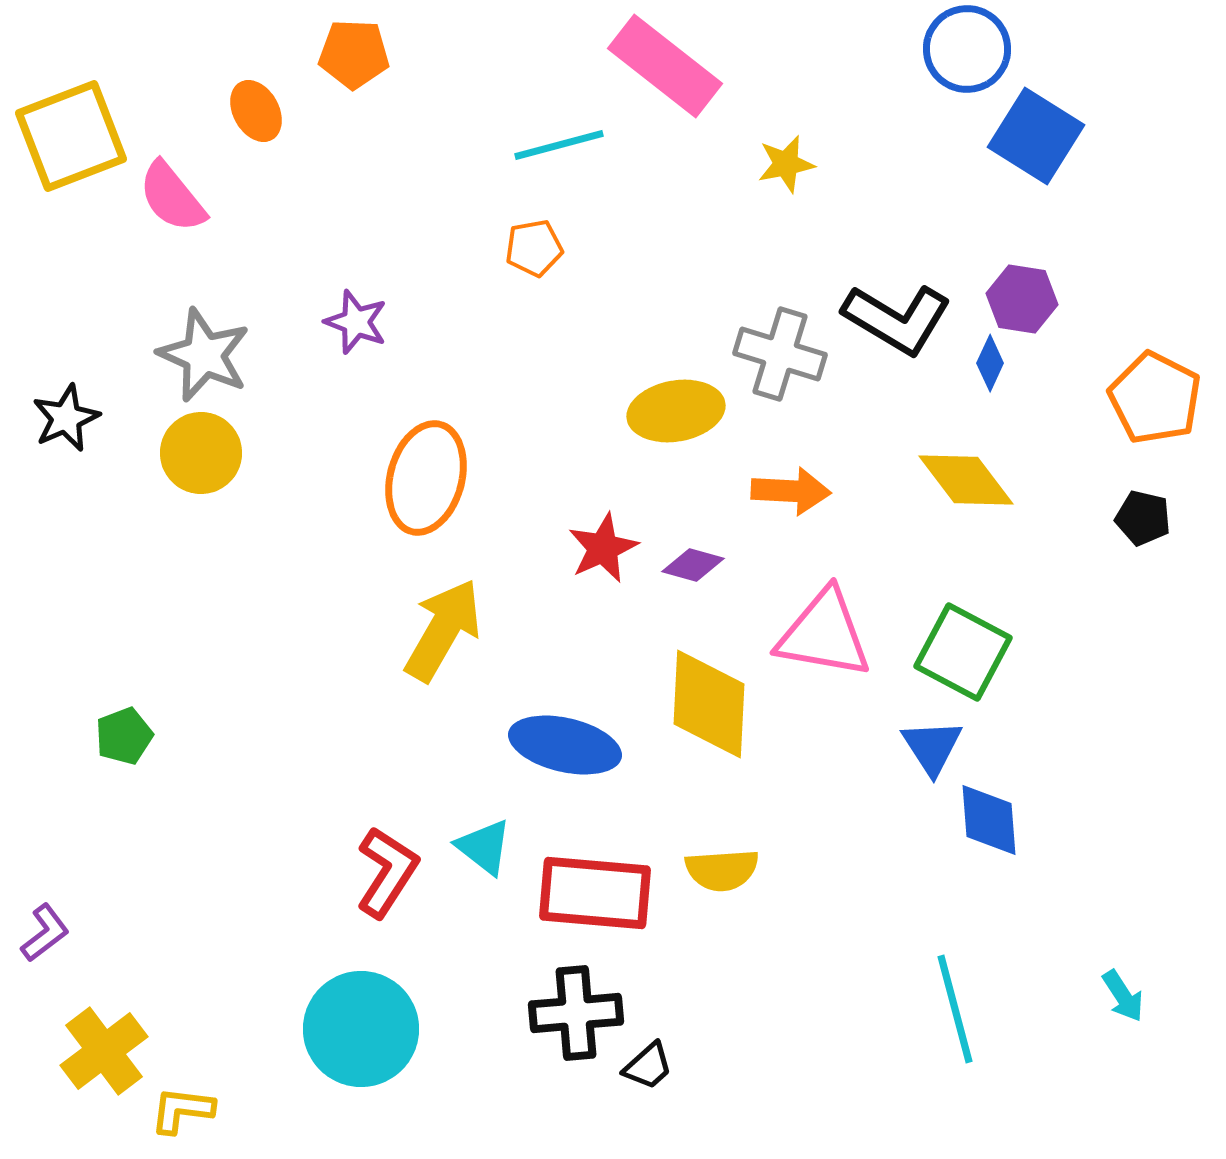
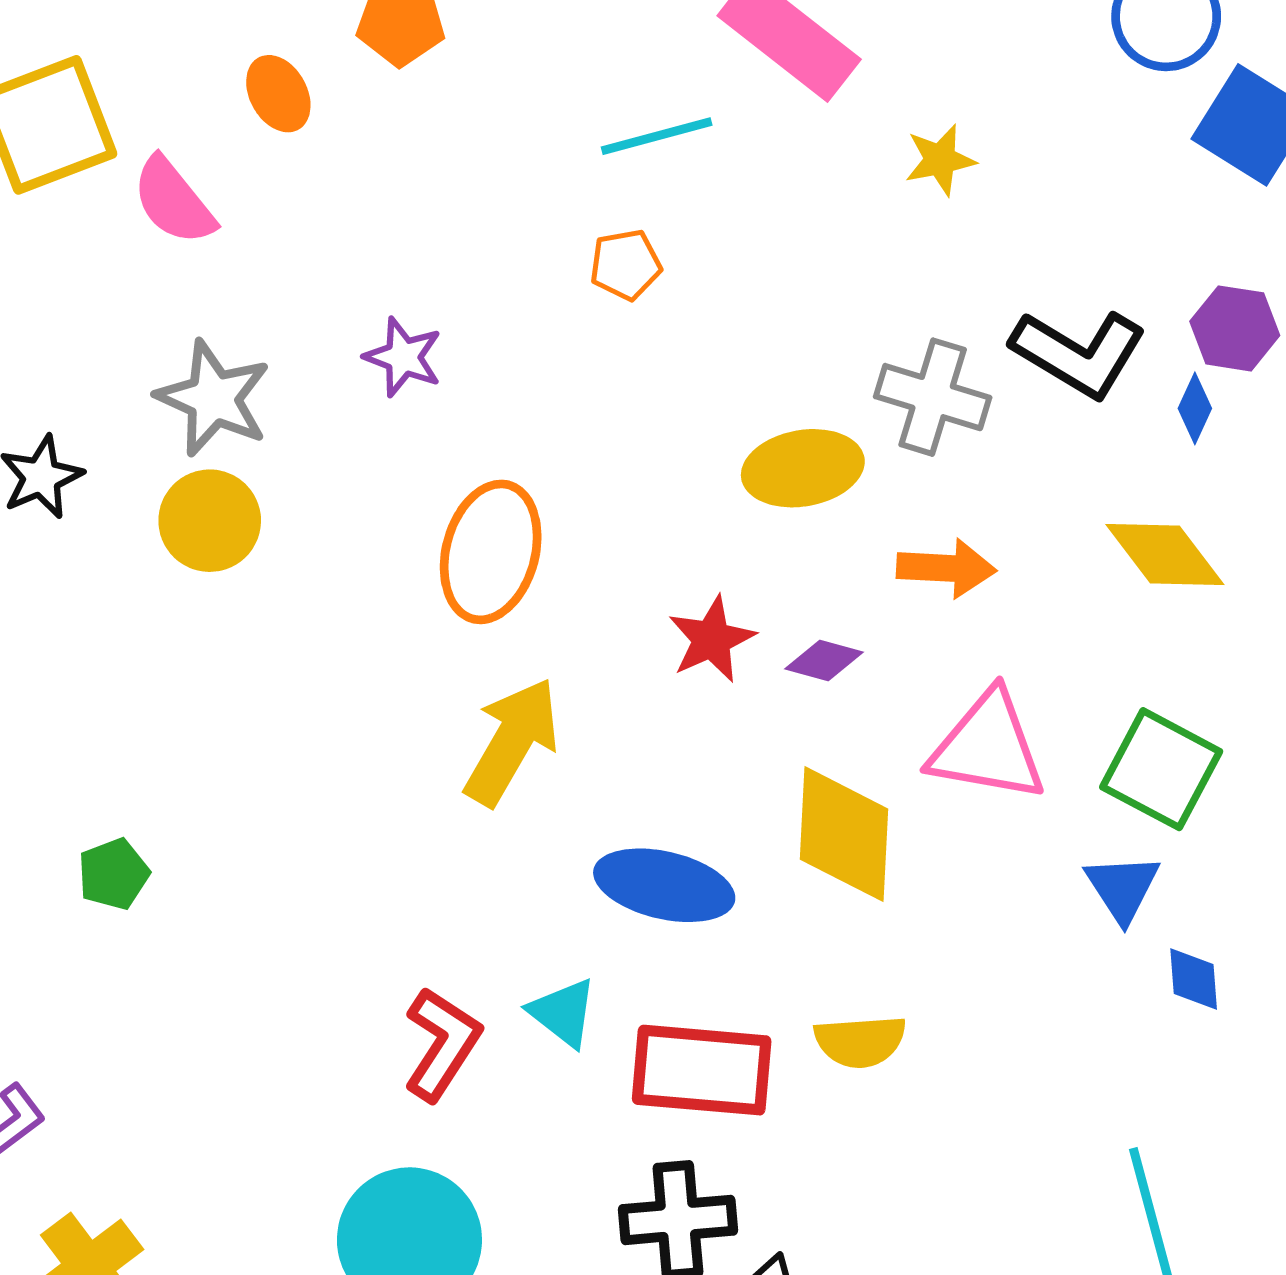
blue diamond: (989, 820) -> (1194, 979), size x0.7

